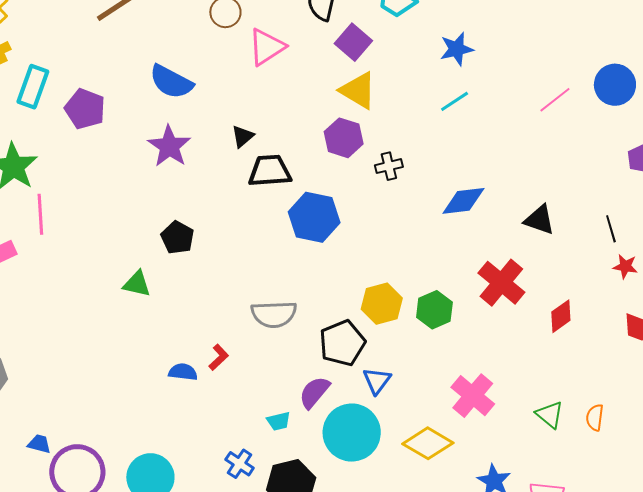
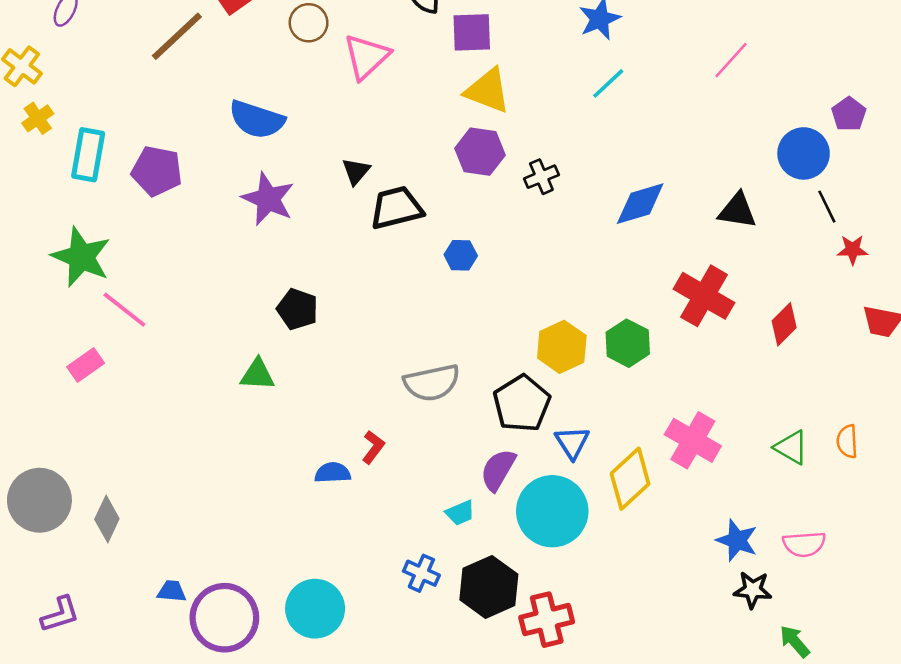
purple square: (353, 42) -> (472, 32), turned -33
blue circle: (615, 85) -> (804, 153), moved
pink line: (40, 214) -> (124, 310), turned -39
blue hexagon: (314, 217) -> (461, 255), size x0.5
yellow diamond: (428, 443) -> (630, 479), moved, turned -63

